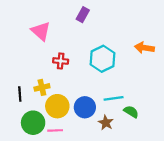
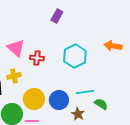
pink triangle: (41, 31) -> (16, 48), moved
yellow cross: (42, 87) -> (14, 76), moved

